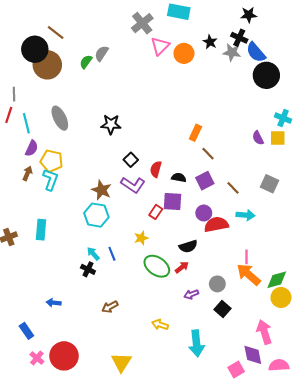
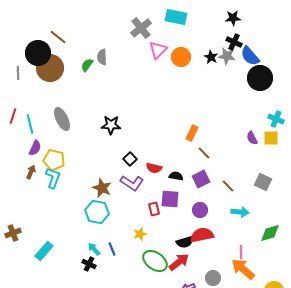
black star: (249, 15) -> (233, 18), moved
black star: (210, 42) -> (211, 57), moved
gray semicircle: (102, 53) -> (102, 57), turned -35
gray line: (14, 94) -> (18, 73), moved
red semicircle: (156, 169) -> (154, 168), turned -91
red rectangle: (156, 212) -> (154, 209), turned -48
red semicircle: (216, 224) -> (202, 235), moved
cyan rectangle: (41, 230) -> (44, 251), moved, turned 36
red arrow: (182, 267) -> (179, 262), size x1.5
green diamond: (277, 280) -> (270, 233), moved

